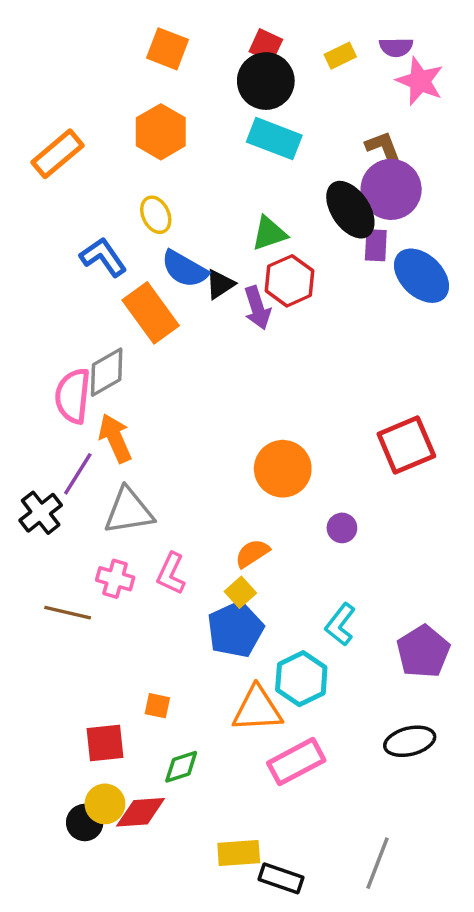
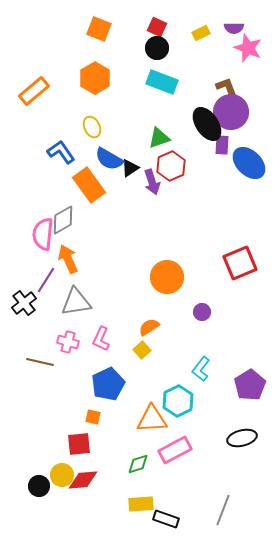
black circle: (266, 81) -> (157, 48), size x0.7
blue pentagon: (235, 630) -> (108, 384), moved
red square: (105, 743) -> (79, 444), moved
green diamond: (181, 767) -> (138, 464), moved
black circle: (85, 823) -> (39, 486), moved

